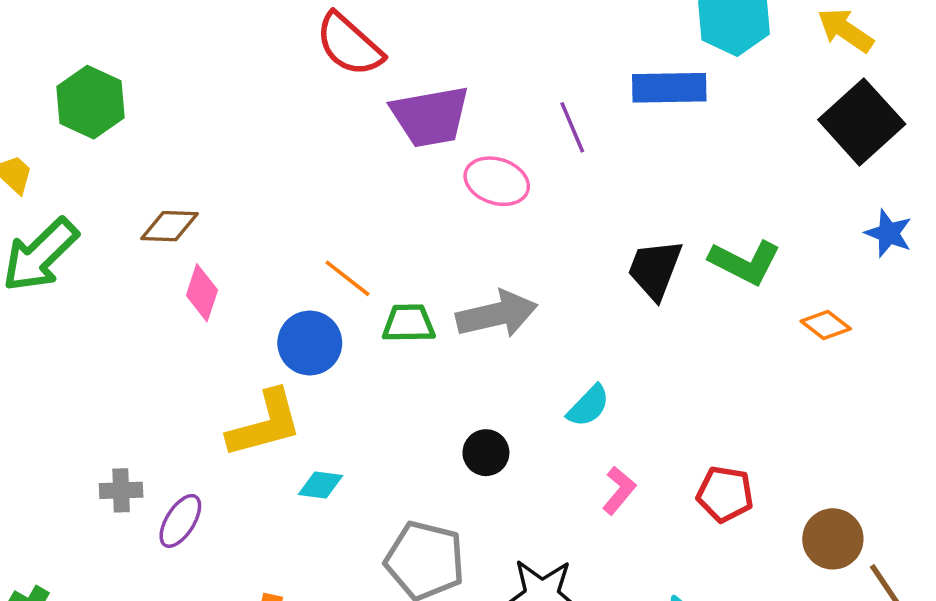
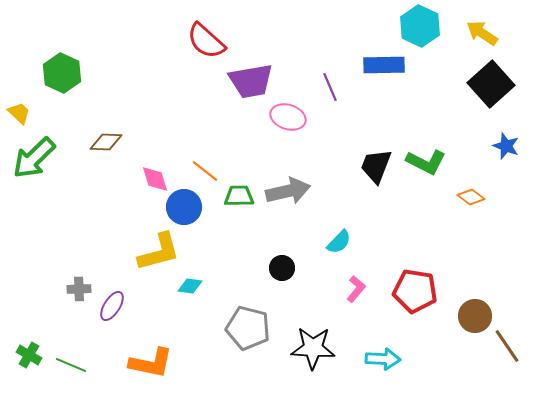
pink diamond: (202, 293) -> (155, 179), moved, turned -36
red pentagon: (725, 494) -> (415, 291), size x1.4

